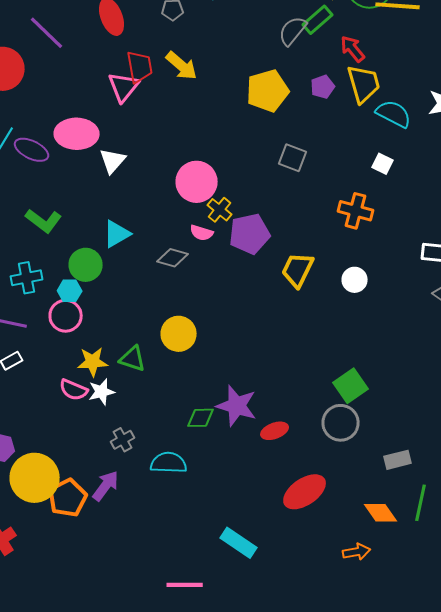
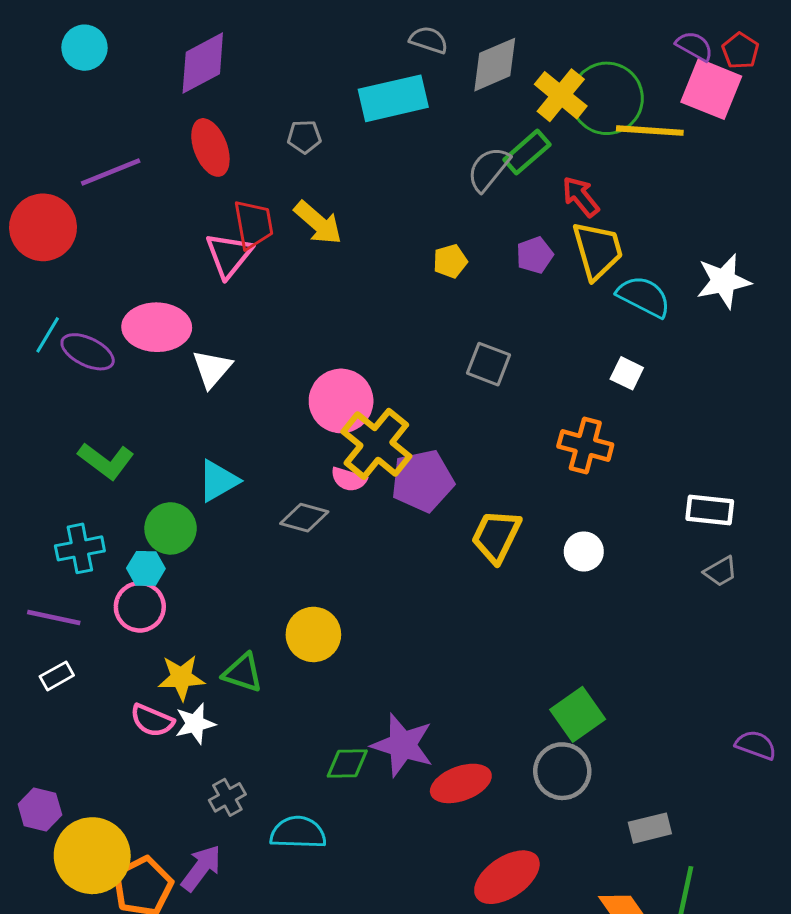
purple line: (47, 33) -> (111, 172), turned -66
yellow pentagon: (268, 91) -> (450, 261), size x0.5
yellow cross: (220, 210) -> (376, 444), size x1.8
red ellipse: (275, 431) -> (461, 783), size x1.4

